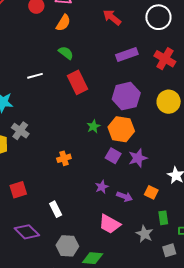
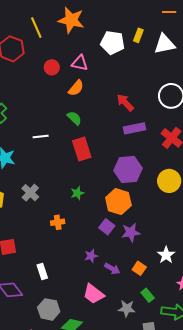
red arrow: (112, 17) -> (125, 102), moved
green star: (93, 126) -> (77, 193), moved
gray cross: (20, 131) -> (30, 193), moved
green rectangle: (163, 218) -> (148, 295), turned -40
gray star: (144, 234) -> (127, 308), turned -30

